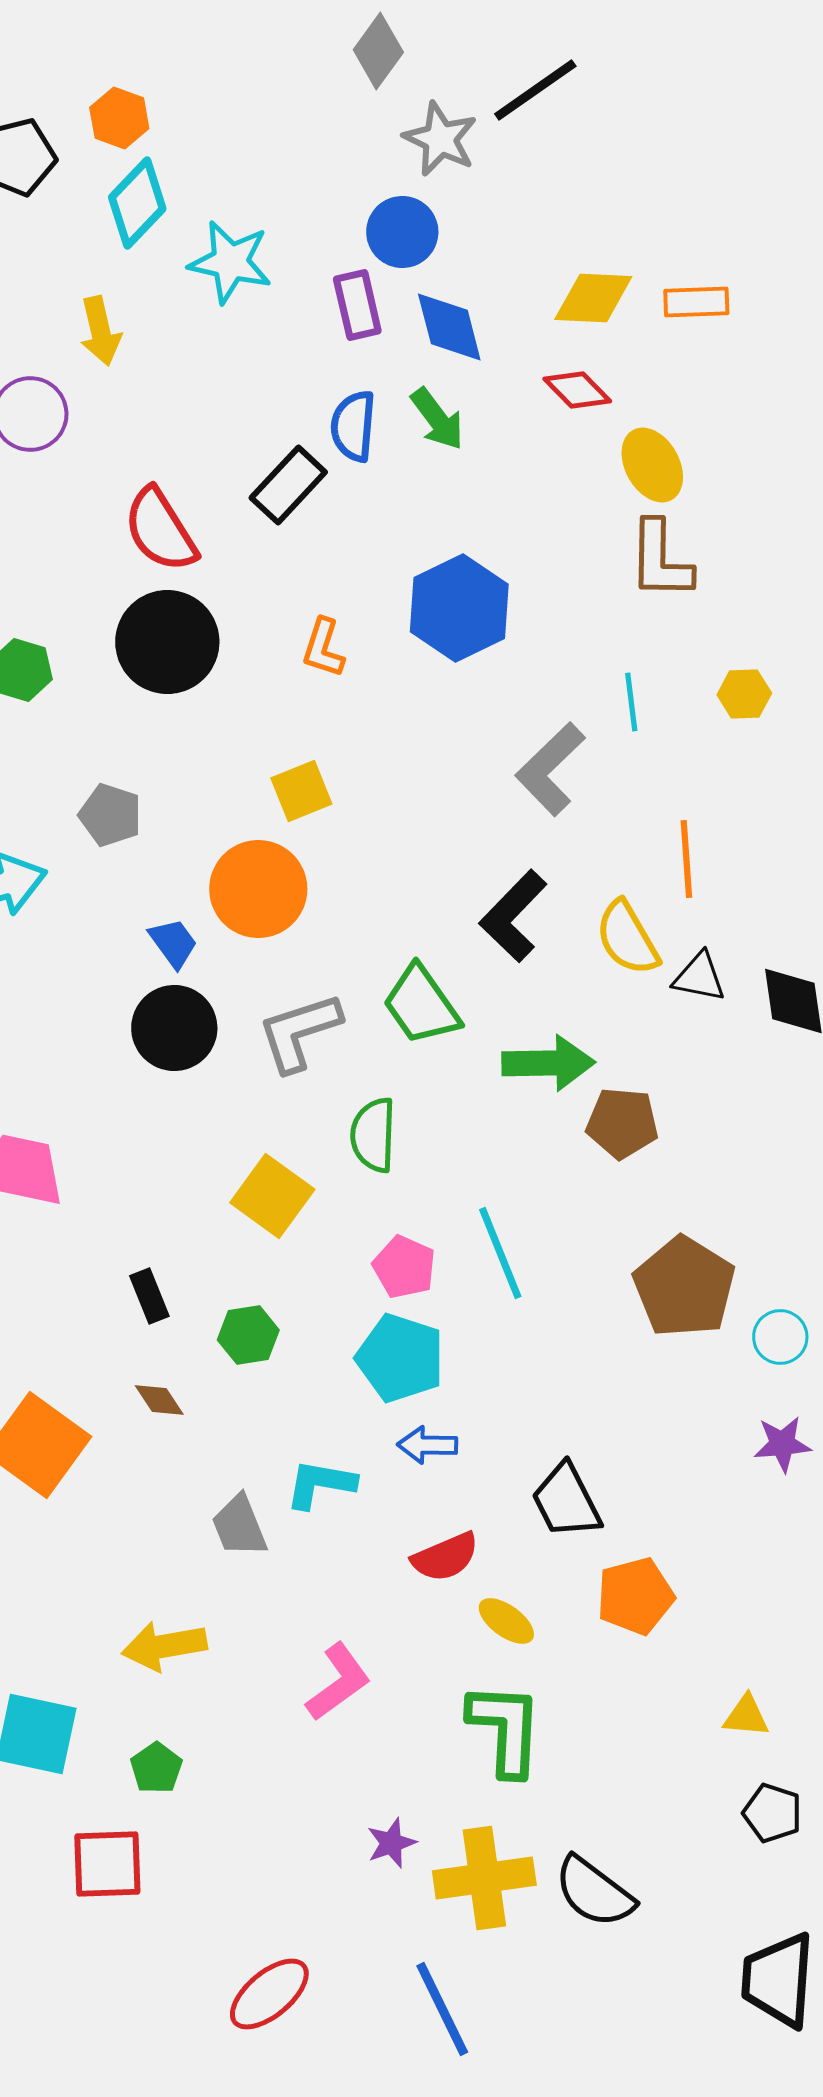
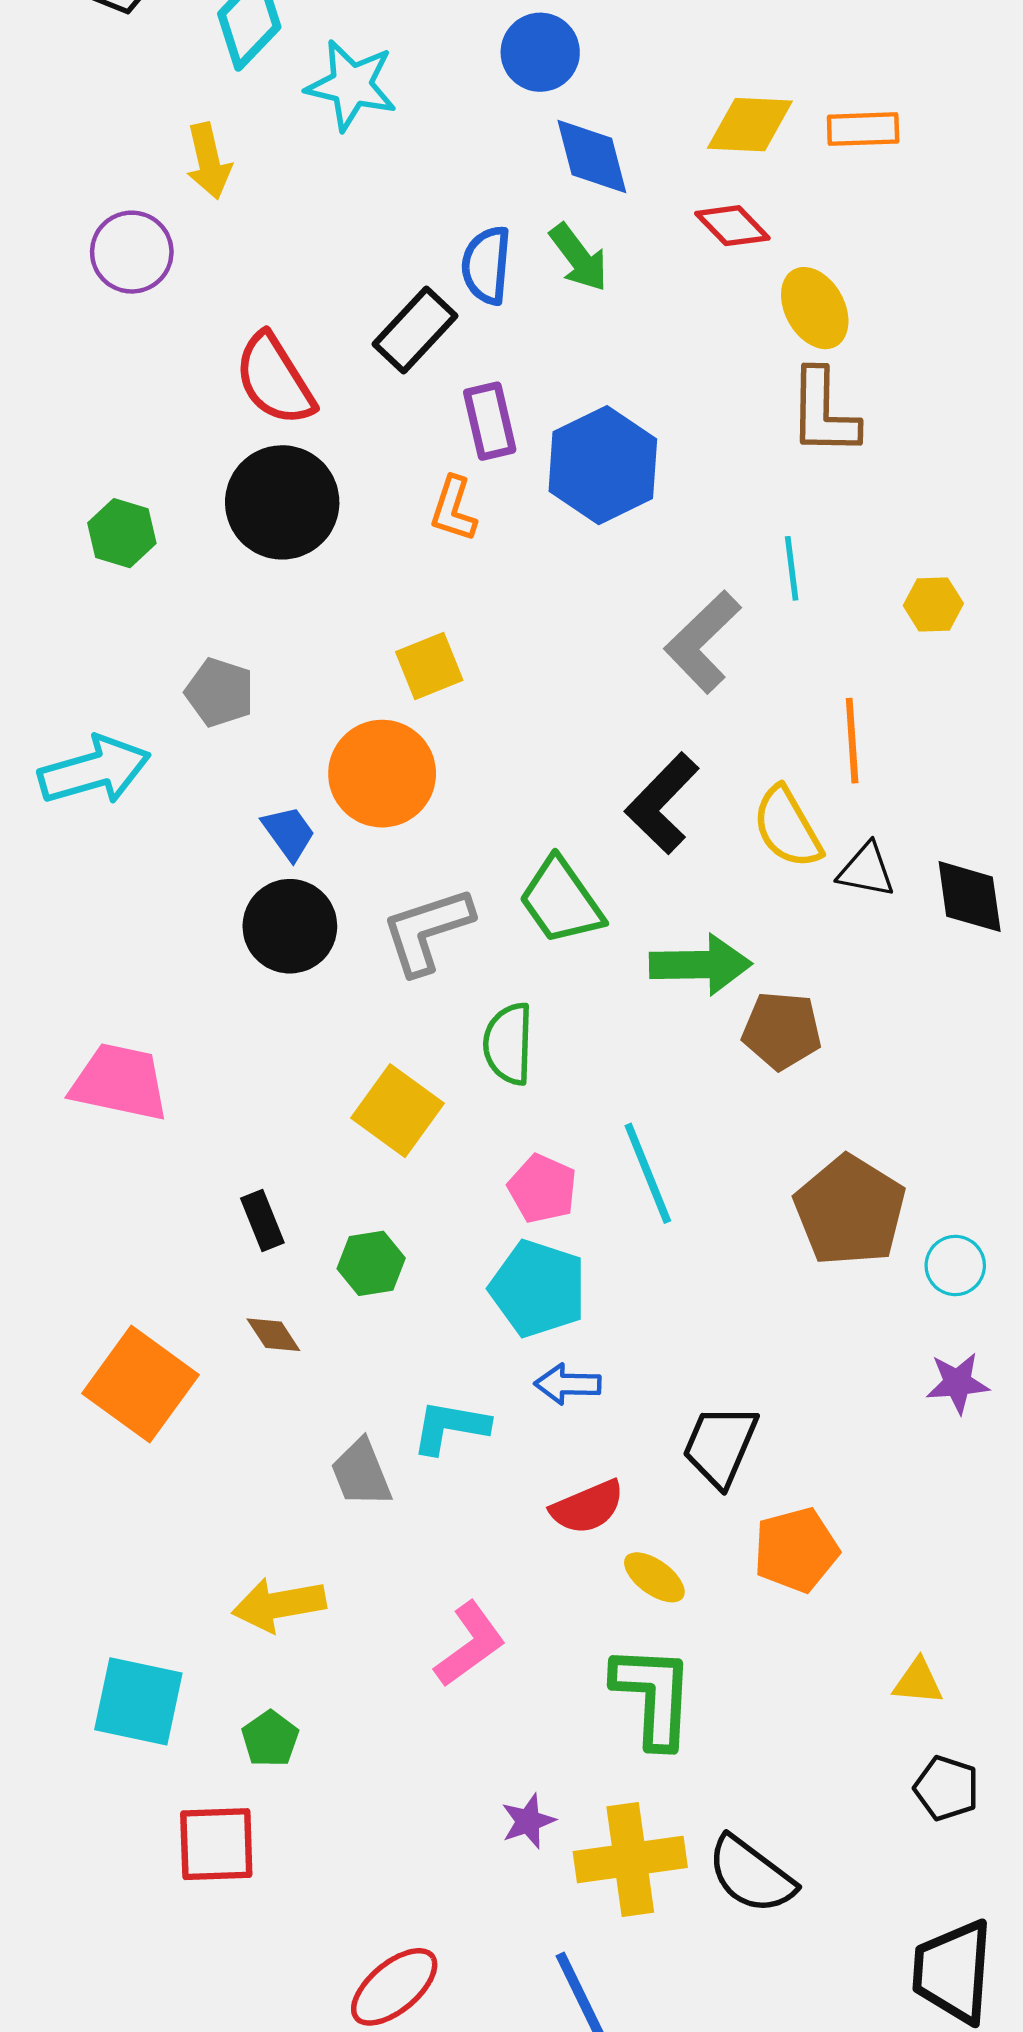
purple rectangle: (357, 305) -> (490, 421), moved
yellow hexagon: (744, 694) -> (933, 605), moved
black trapezoid: (566, 1501) -> (720, 1446), turned 50

